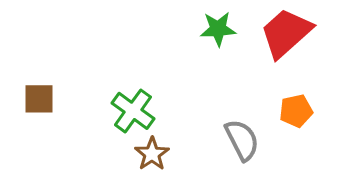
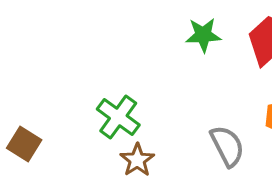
brown square: (39, 99) -> (24, 144), moved, turned 32

